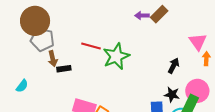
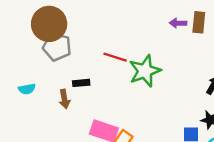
brown rectangle: (159, 14) -> (199, 22), turned -42
brown arrow: (53, 59) -> (64, 99), moved
cyan semicircle: (22, 86) -> (27, 89), moved, turned 40

